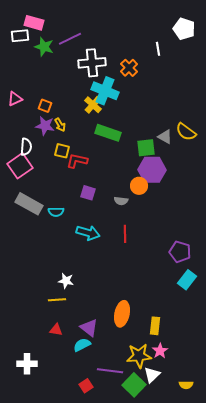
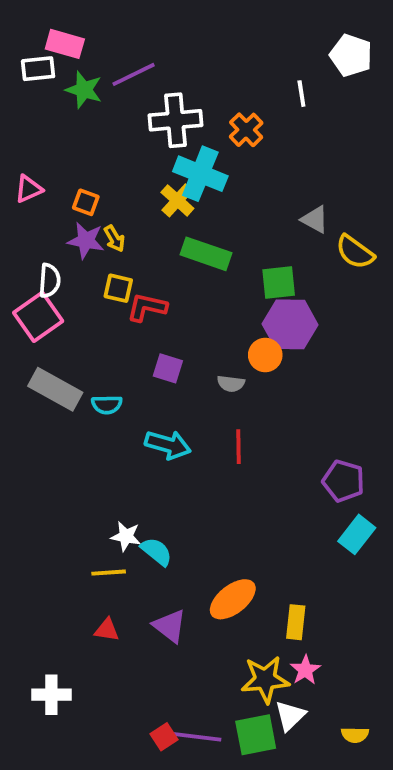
gray triangle: (165, 137) -> (315, 219), moved
orange ellipse: (122, 314) -> (233, 599), turned 40
cyan semicircle: (82, 345) -> (156, 552), moved, turned 66
purple line: (110, 371) -> (196, 737), moved
green square: (134, 385) -> (256, 735), turned 35

